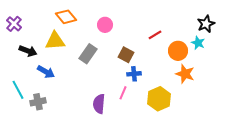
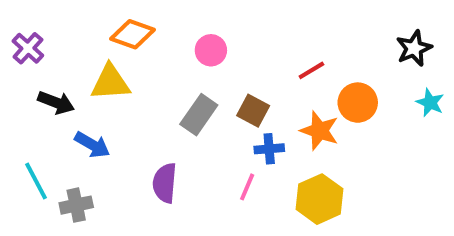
orange diamond: (66, 17) -> (132, 34), turned -30
cyan star: (198, 43) -> (430, 103), moved
gray rectangle: (88, 54) -> (199, 115), moved
orange star: (185, 74) -> (319, 131), moved
purple semicircle: (99, 104) -> (165, 183), moved

